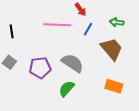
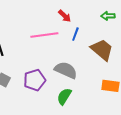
green arrow: (117, 22) -> (108, 16), moved

